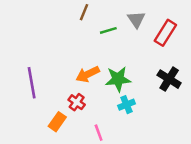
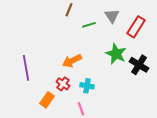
green star: (118, 79) -> (116, 54), moved, turned 30
cyan cross: (127, 105) -> (87, 86), moved, turned 32

